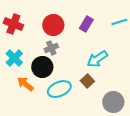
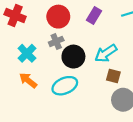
cyan cross: (14, 58) -> (27, 53), moved
black circle: (42, 67) -> (73, 57), moved
brown square: (87, 81) -> (113, 76), moved, turned -32

